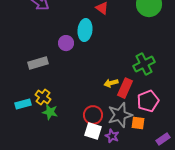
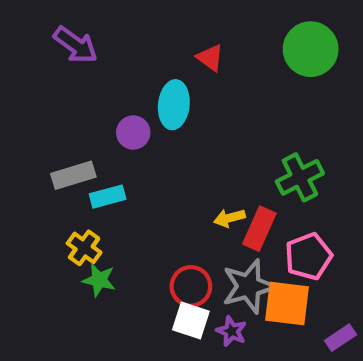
cyan rectangle: (23, 104) -> (108, 197), moved
orange square: (138, 123) -> (287, 303), size x1.6

